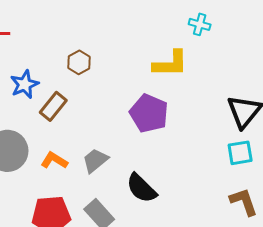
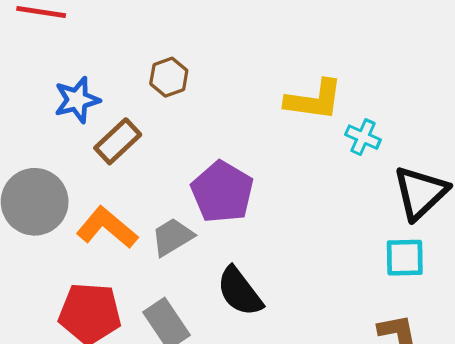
cyan cross: (200, 24) -> (363, 137), moved
purple pentagon: (149, 113) -> (222, 192), moved
orange L-shape: (54, 160) -> (107, 228), size x1.4

